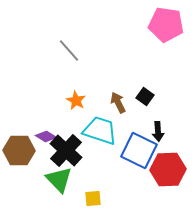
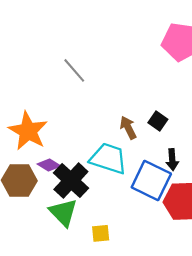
orange star: (76, 100) -> (28, 131), moved, size x1.8

